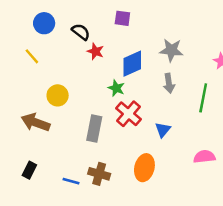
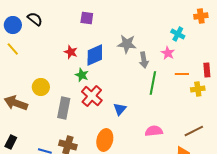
blue circle: (44, 23) -> (13, 25), moved
black semicircle: (81, 32) -> (35, 19), moved
red star: (95, 51) -> (71, 52), moved
gray arrow: (169, 83) -> (144, 60), moved
yellow circle: (58, 95) -> (41, 87), moved

